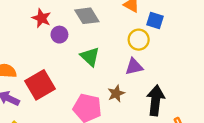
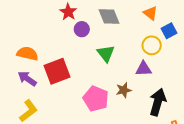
blue square: (155, 21) -> (169, 31), turned 35

